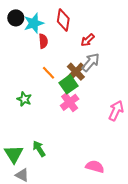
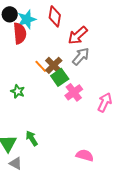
red arrow: (88, 40) -> (78, 35), size x1.5
red semicircle: (43, 41) -> (20, 33), moved, size x1.5
brown cross: (76, 72) -> (54, 65), moved
pink cross: (70, 102) -> (74, 92), moved

